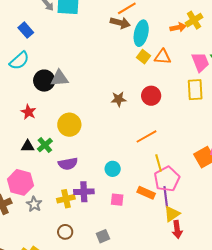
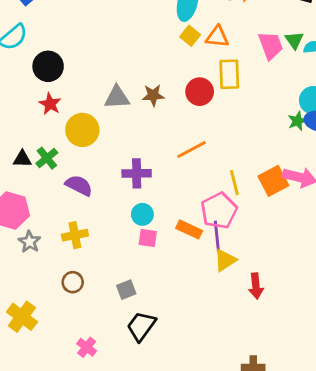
gray triangle: (60, 78) -> (117, 97), moved
yellow rectangle: (195, 90) -> (229, 74), moved
red star: (29, 112) -> (50, 104), moved
yellow line: (159, 163) -> (234, 183), moved
purple semicircle: (68, 164) -> (79, 185), turned -144
cyan circle: (113, 169) -> (142, 214), moved
purple cross: (84, 192) -> (137, 173), moved
red arrow: (177, 230) -> (256, 286), moved

